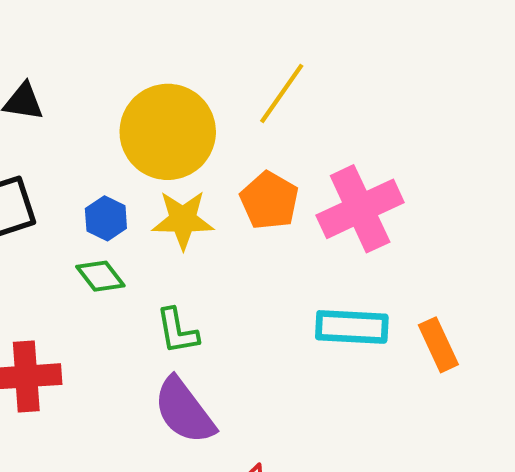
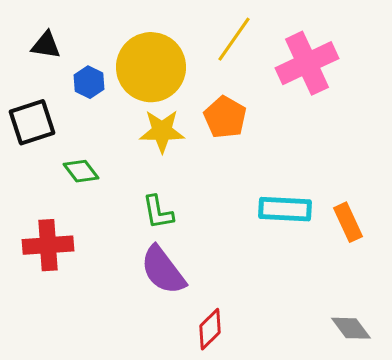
pink cross: (360, 209) -> (307, 63), moved
blue hexagon: (106, 218) -> (89, 82), moved
green diamond: (100, 276) -> (81, 171), moved

